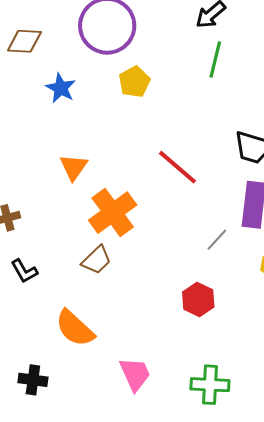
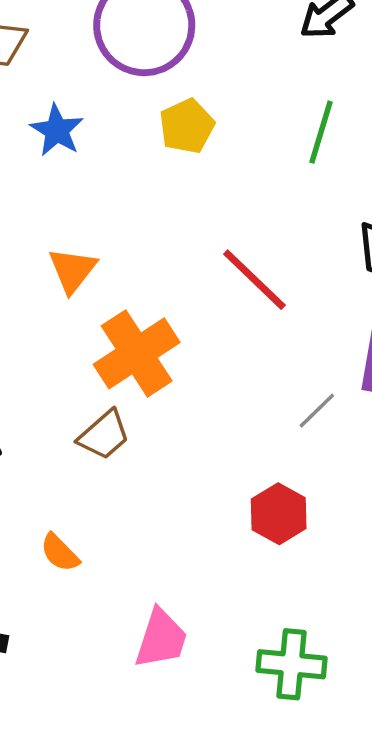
green line: (215, 59) -> (321, 132), moved
orange semicircle: (75, 328) -> (60, 553), size x0.6
pink trapezoid: (135, 374) -> (161, 639), turned 39

